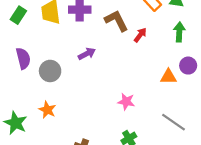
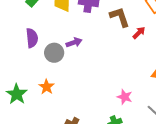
purple arrow: (87, 54) -> (74, 42), moved
pink star: (126, 102) -> (125, 97), moved

